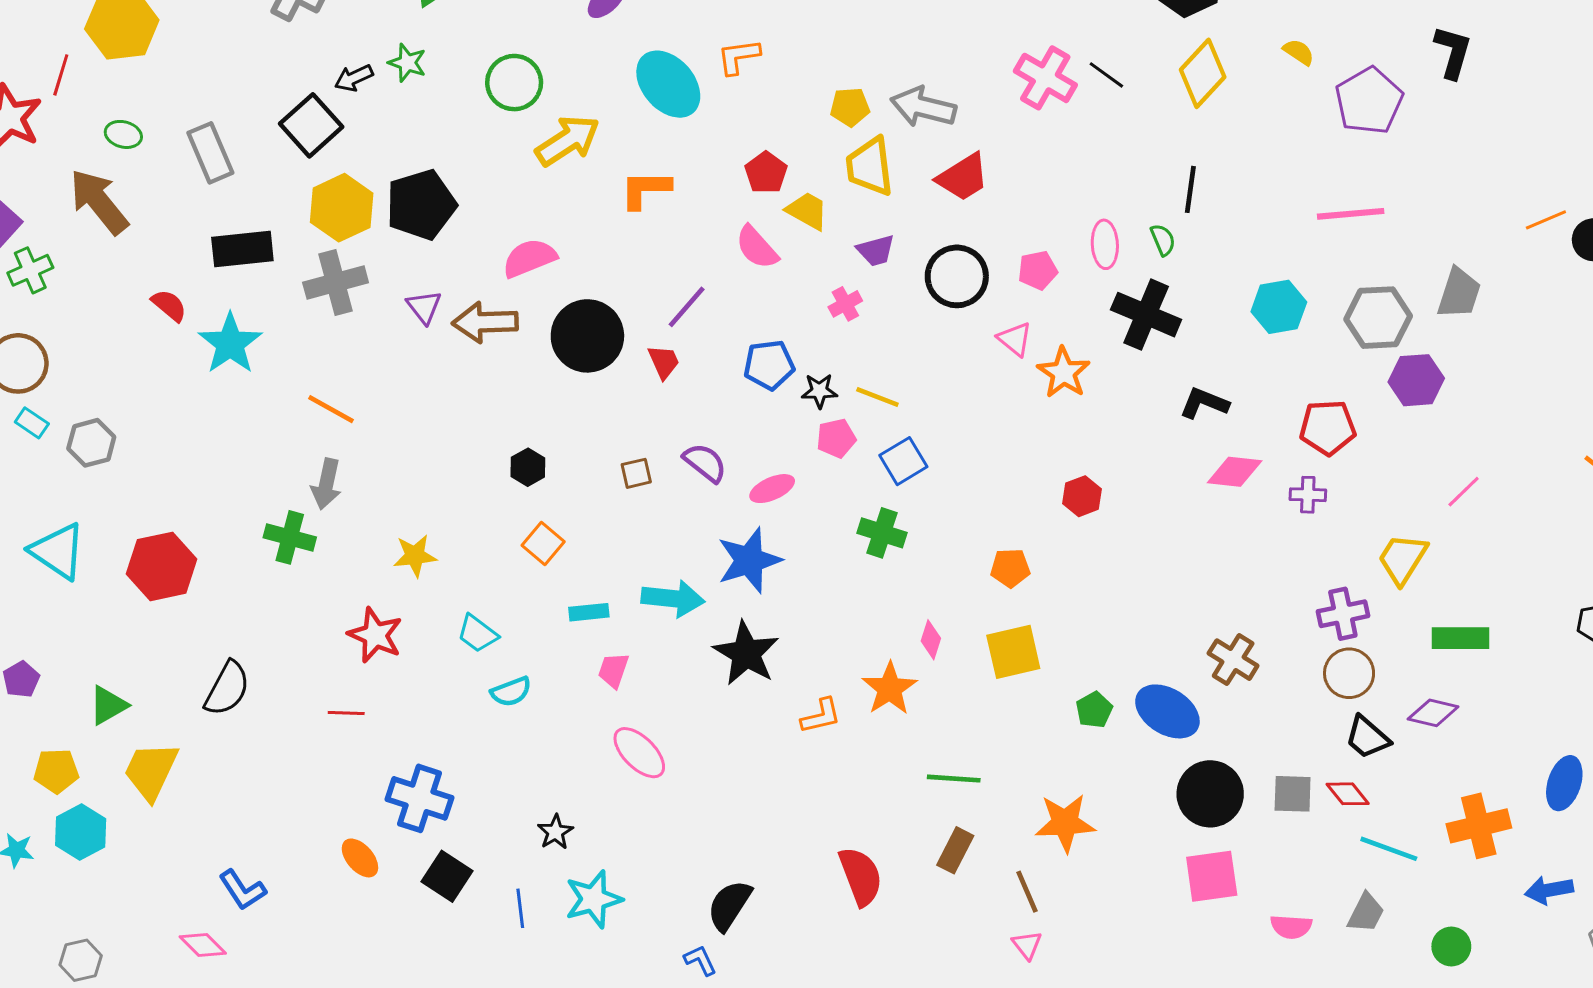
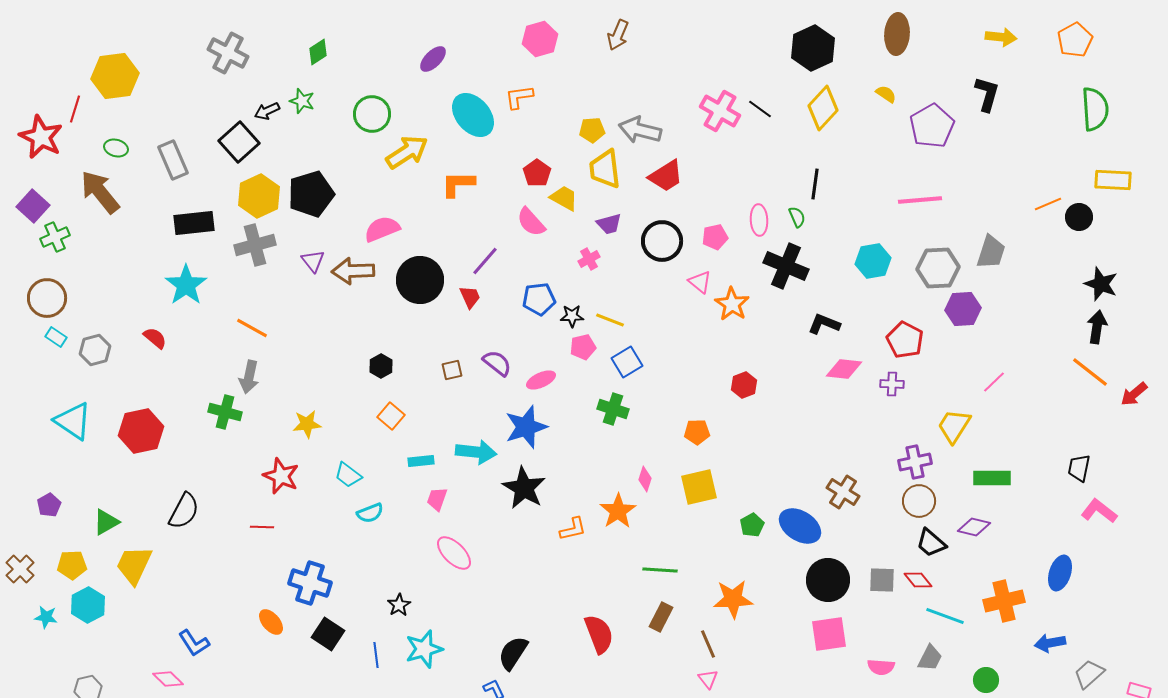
red semicircle: (169, 305) -> (155, 338), moved
red pentagon: (1328, 428) -> (905, 340), turned 30

